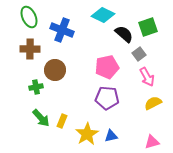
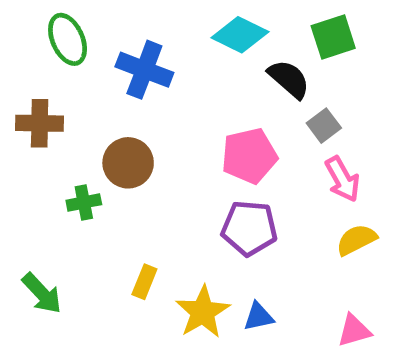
green square: (148, 27) -> (333, 37), moved
brown cross: (30, 49) -> (40, 123), moved
green arrow: (41, 118) -> (42, 293), moved

